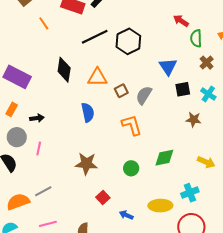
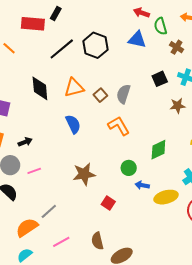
blue triangle: (168, 67) -> (137, 40), moved, turned -30
pink line: (39, 149) -> (34, 171), turned 72
blue arrow: (126, 215) -> (142, 185), moved

